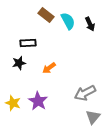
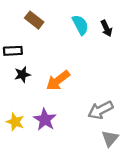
brown rectangle: (46, 15) -> (34, 20), moved
black rectangle: (28, 43) -> (13, 51), moved
orange arrow: (49, 68) -> (58, 80), size x1.5

